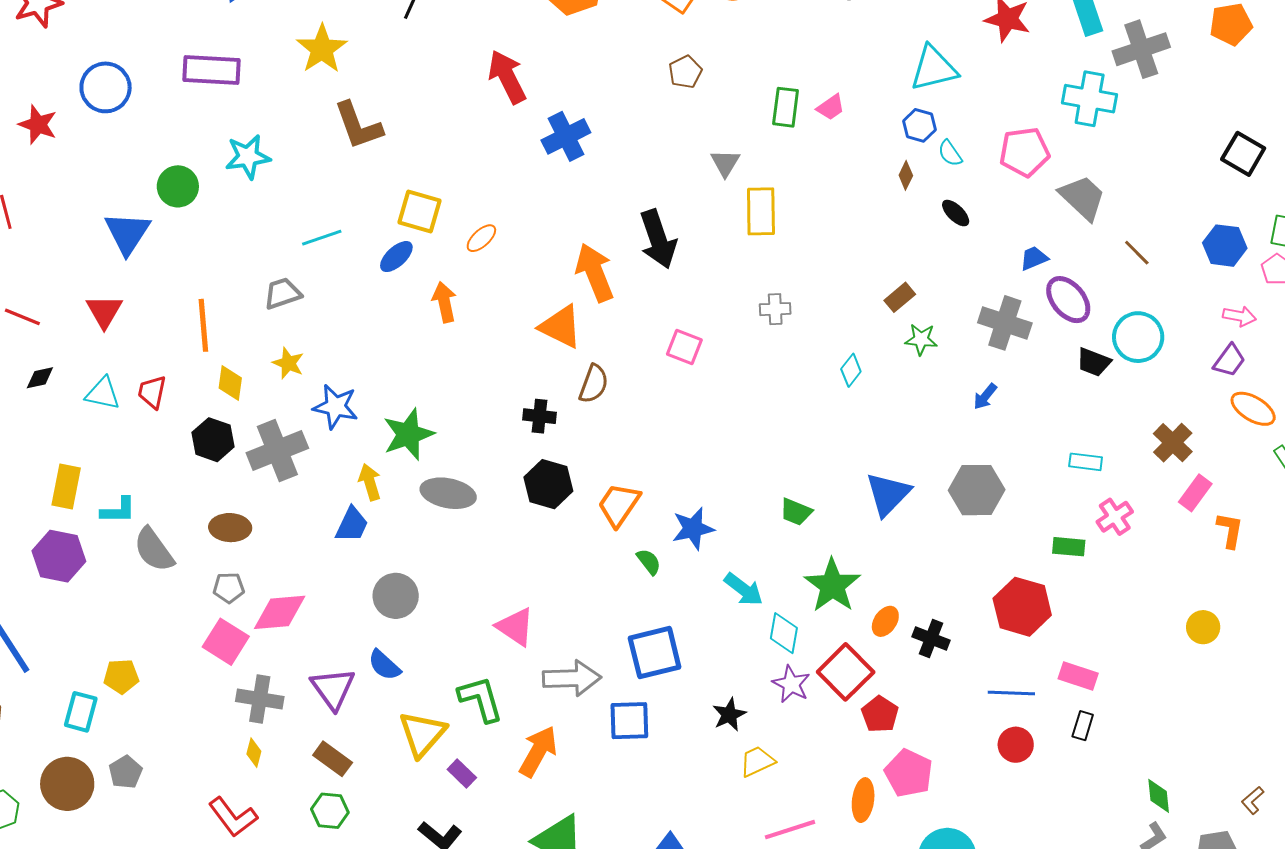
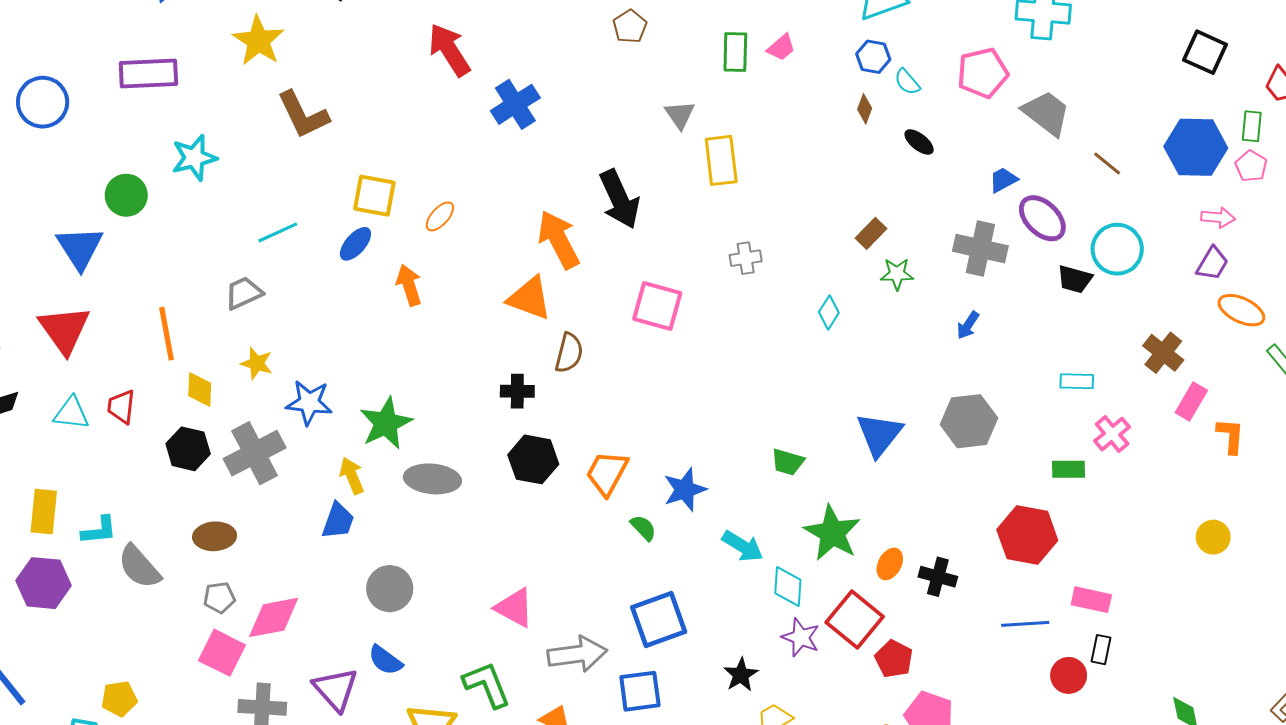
blue hexagon: (1225, 246) -> (1196, 147), size x1.4
red triangle: (104, 311) -> (64, 330), size x1.4
pink square: (684, 347) -> (657, 306), size x1.4
red circle: (1016, 745) -> (1069, 675), moved

